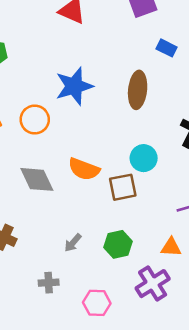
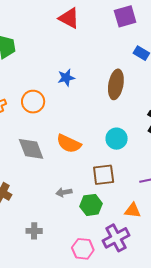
blue star: (74, 86) -> (66, 78), size x0.6
brown square: (123, 187) -> (104, 175), moved
gray arrow: (73, 243) -> (64, 192), moved, turned 35
pink hexagon: (97, 303) -> (83, 249), moved

